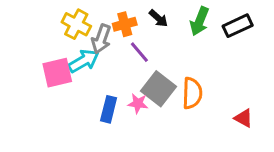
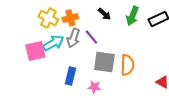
orange cross: (125, 24) -> (70, 18), moved
gray arrow: (101, 39) -> (73, 38), moved
gray square: (158, 89) -> (104, 62), turned -30
pink star: (138, 103) -> (94, 87), moved

